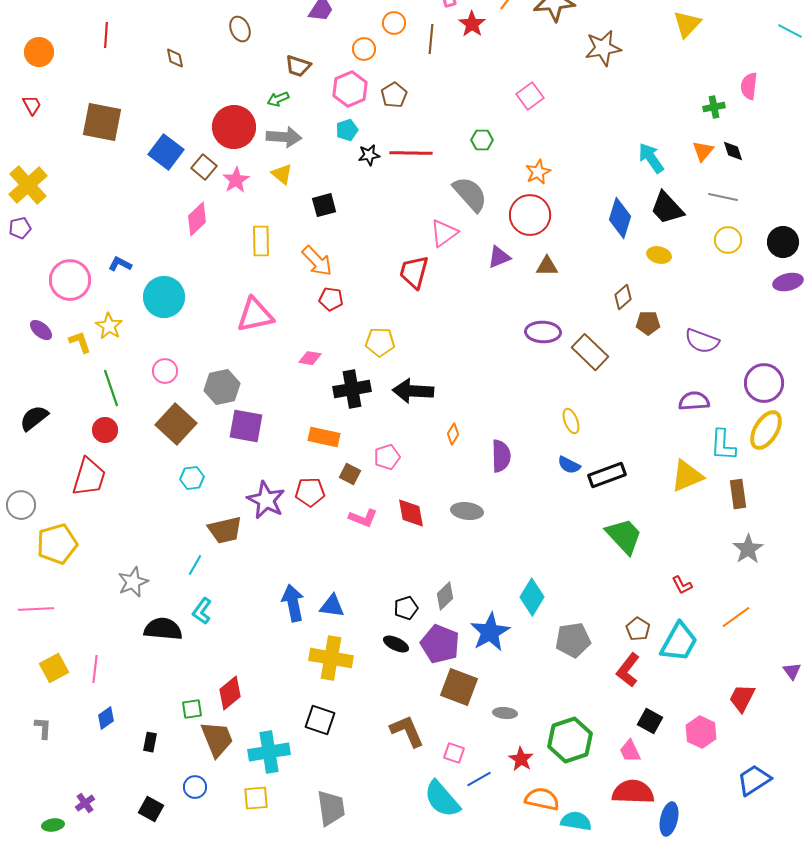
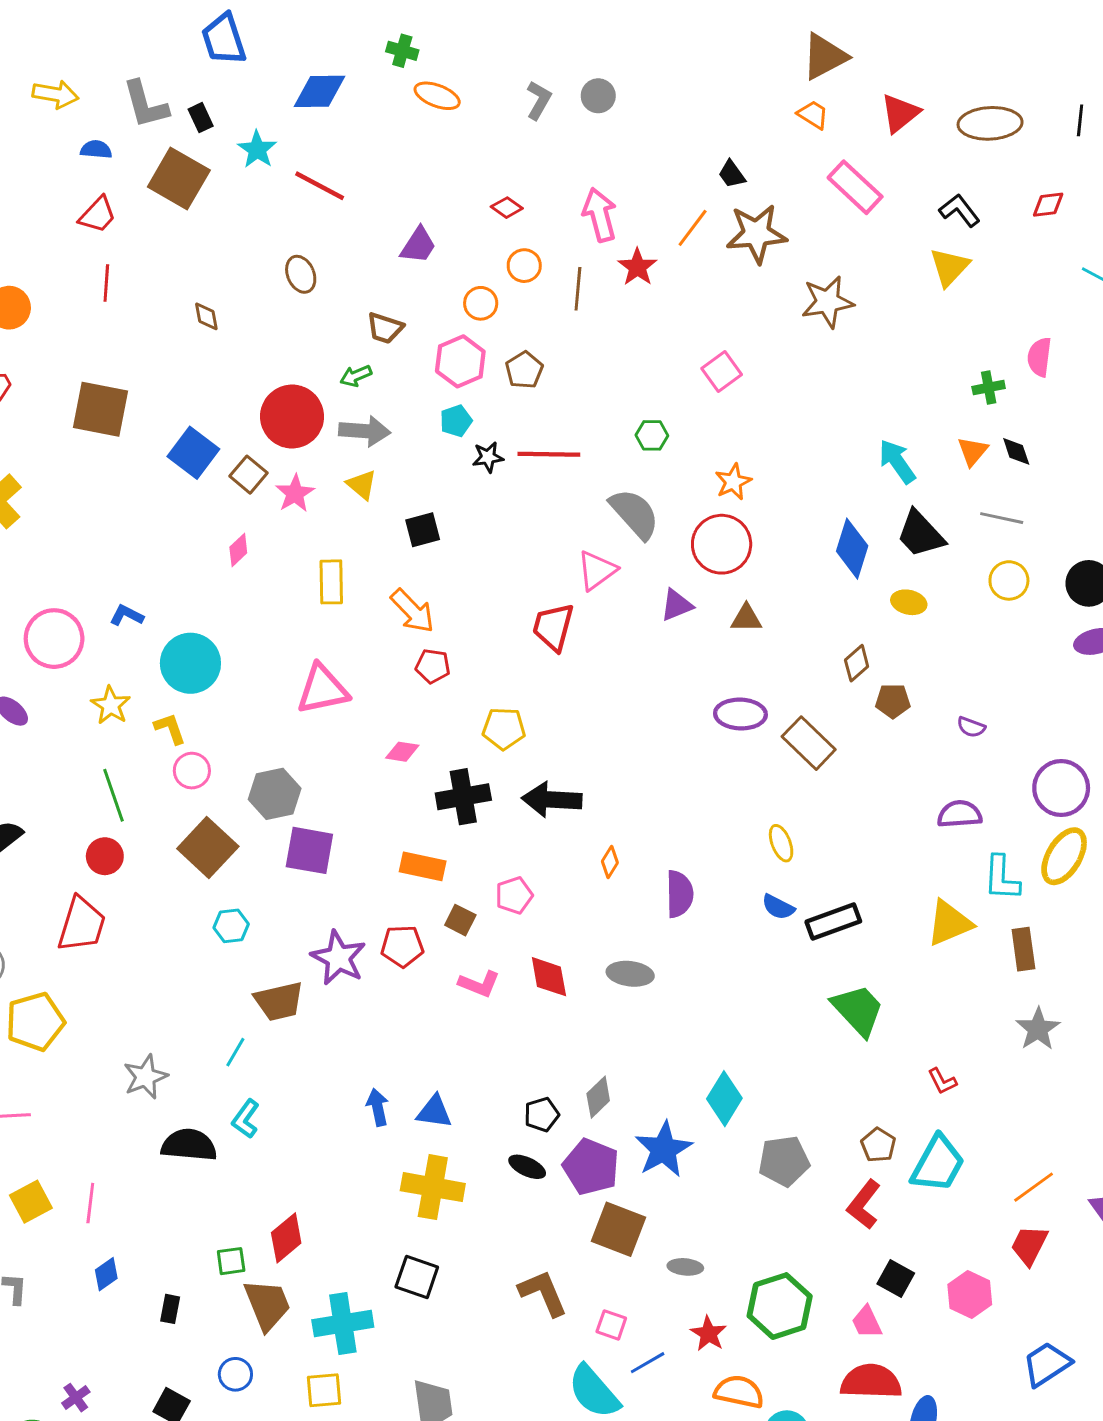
pink diamond: (197, 219) -> (238, 550), size x0.7
purple semicircle: (702, 341) -> (971, 727), size x0.6
yellow L-shape: (80, 342) -> (170, 729), moved
blue arrow: (293, 603) -> (378, 1107), size x0.7
orange line: (736, 617) -> (1034, 1187), moved

